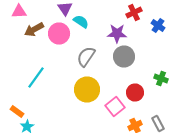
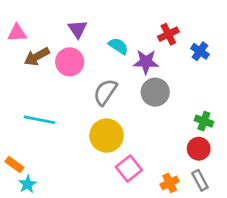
cyan semicircle: (81, 22) -> (118, 46), moved
cyan line: (36, 78) -> (39, 120), turned 65
red circle: (135, 92) -> (199, 149), moved
pink square: (115, 106) -> (129, 168), moved

